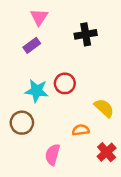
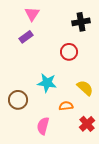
black cross: (86, 34) -> (81, 22), moved
red circle: (65, 83) -> (69, 52), moved
cyan star: (37, 91) -> (47, 83), moved

